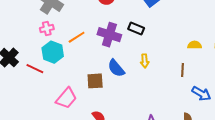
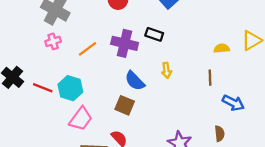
cyan hexagon: (53, 52) -> (70, 88), moved
brown square: (95, 81) -> (125, 105), moved, turned 30

